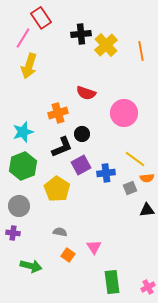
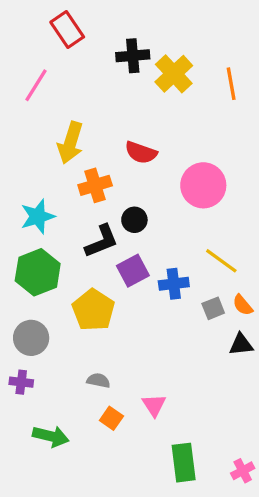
pink line: (23, 38) -> (36, 85), moved
yellow arrow: (29, 66) -> (70, 143), moved
orange semicircle: (147, 178) -> (243, 305), moved, turned 56

